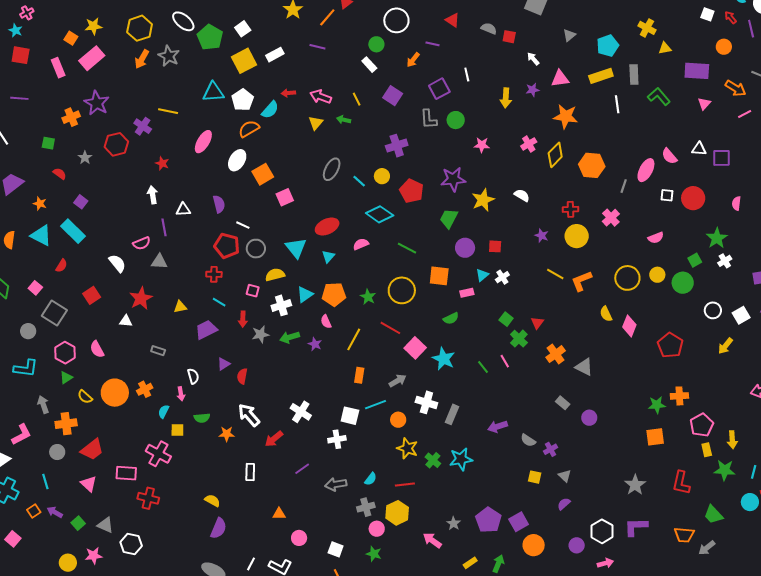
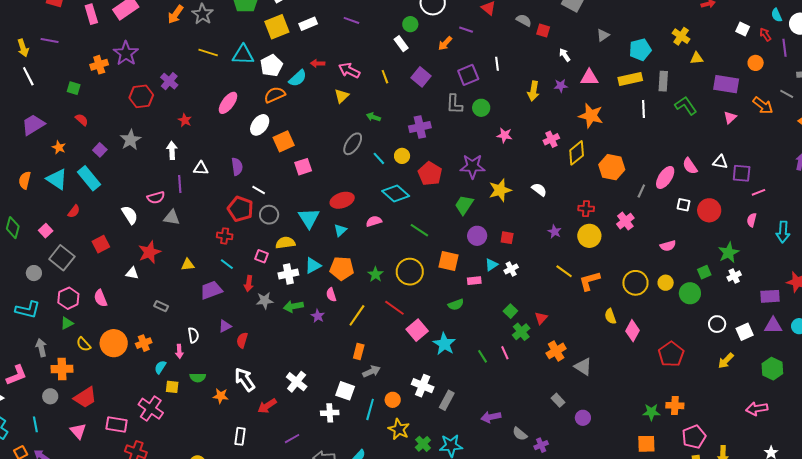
yellow line: (168, 111) -> (208, 53), moved
pink line: (745, 114) -> (758, 192), moved
green arrow: (344, 120) -> (373, 117), moved
gray star: (85, 158) -> (130, 140), moved, size x1.5
gray arrow: (398, 381) -> (371, 371), moved
cyan line: (376, 405) -> (370, 409), moved, turned -60

